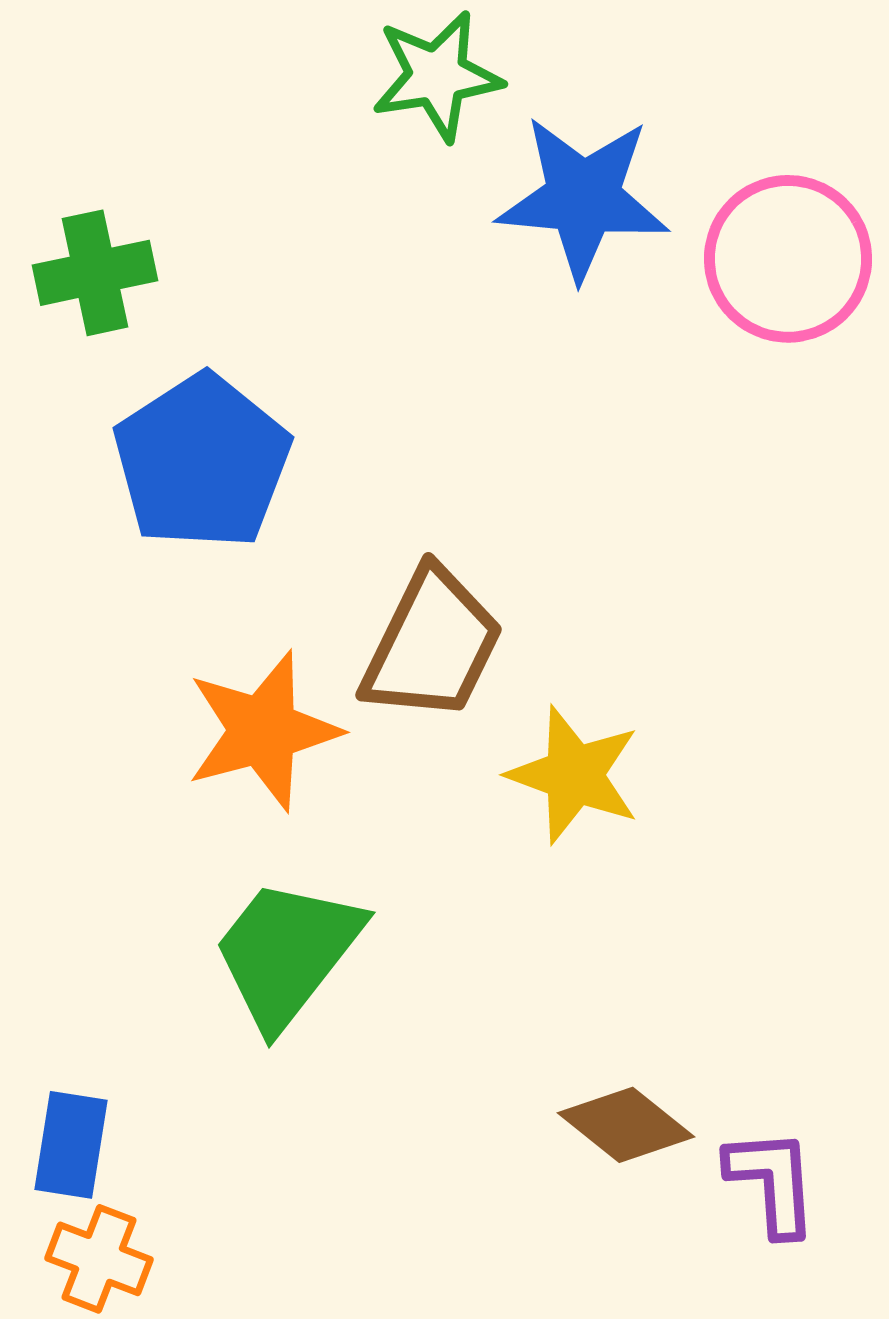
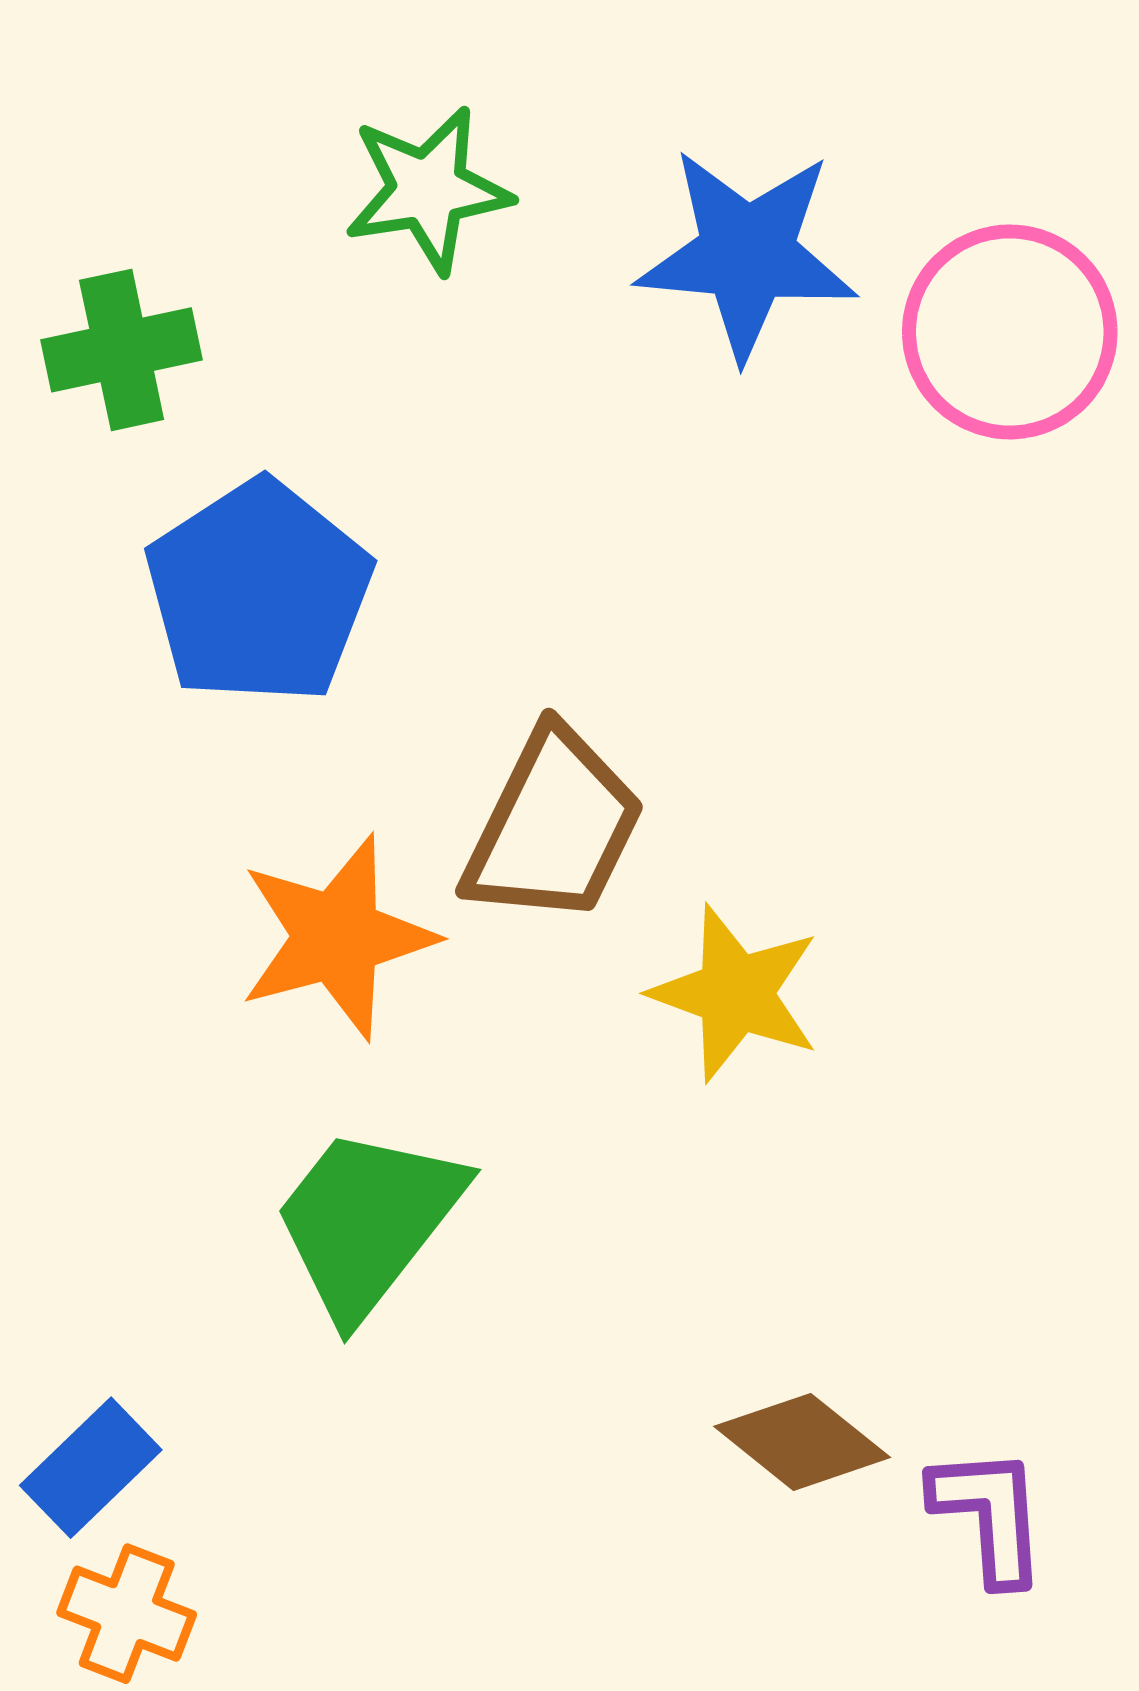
green star: (437, 76) -> (428, 190), moved
blue rectangle: (71, 1145) -> (91, 1468), turned 37

